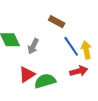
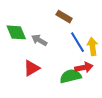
gray arrow: (33, 46) -> (39, 40), turned 91
green semicircle: (45, 81) -> (71, 76), moved

